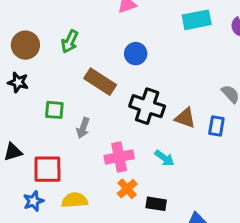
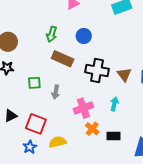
green arrow: (70, 41) -> (52, 34), moved
brown triangle: (185, 118) -> (124, 75), turned 42
cyan arrow: (164, 158) -> (114, 104), turned -104
red square: (47, 169) -> (36, 124), turned 30

